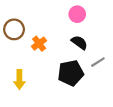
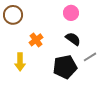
brown circle: (14, 29) -> (13, 15), moved
yellow arrow: (19, 80) -> (20, 62), moved

